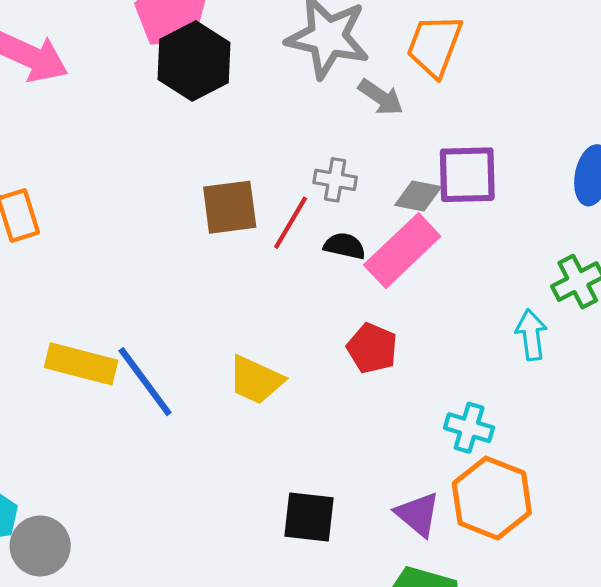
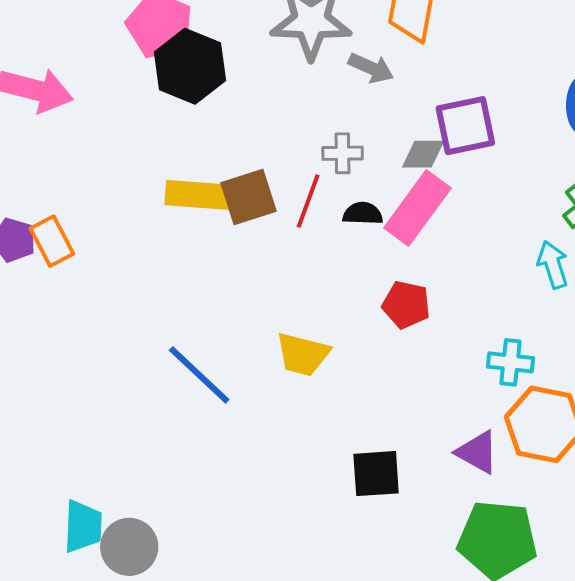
yellow rectangle: (81, 364) -> (199, 195), moved

